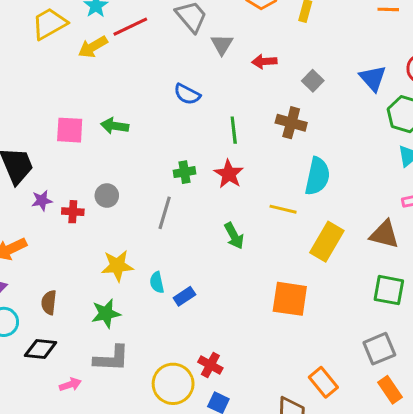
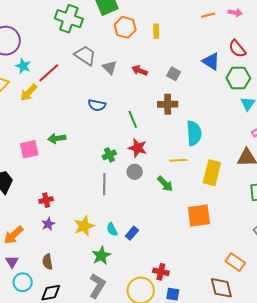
red arrow: (264, 61) -> (140, 70), turned 42
gray circle: (107, 196) -> (135, 172), moved
purple star: (42, 201) -> (48, 224), moved
green arrow: (234, 236) -> (165, 184), moved
green star: (106, 313) -> (101, 256), moved
gray L-shape: (112, 359) -> (97, 286), turned -45

